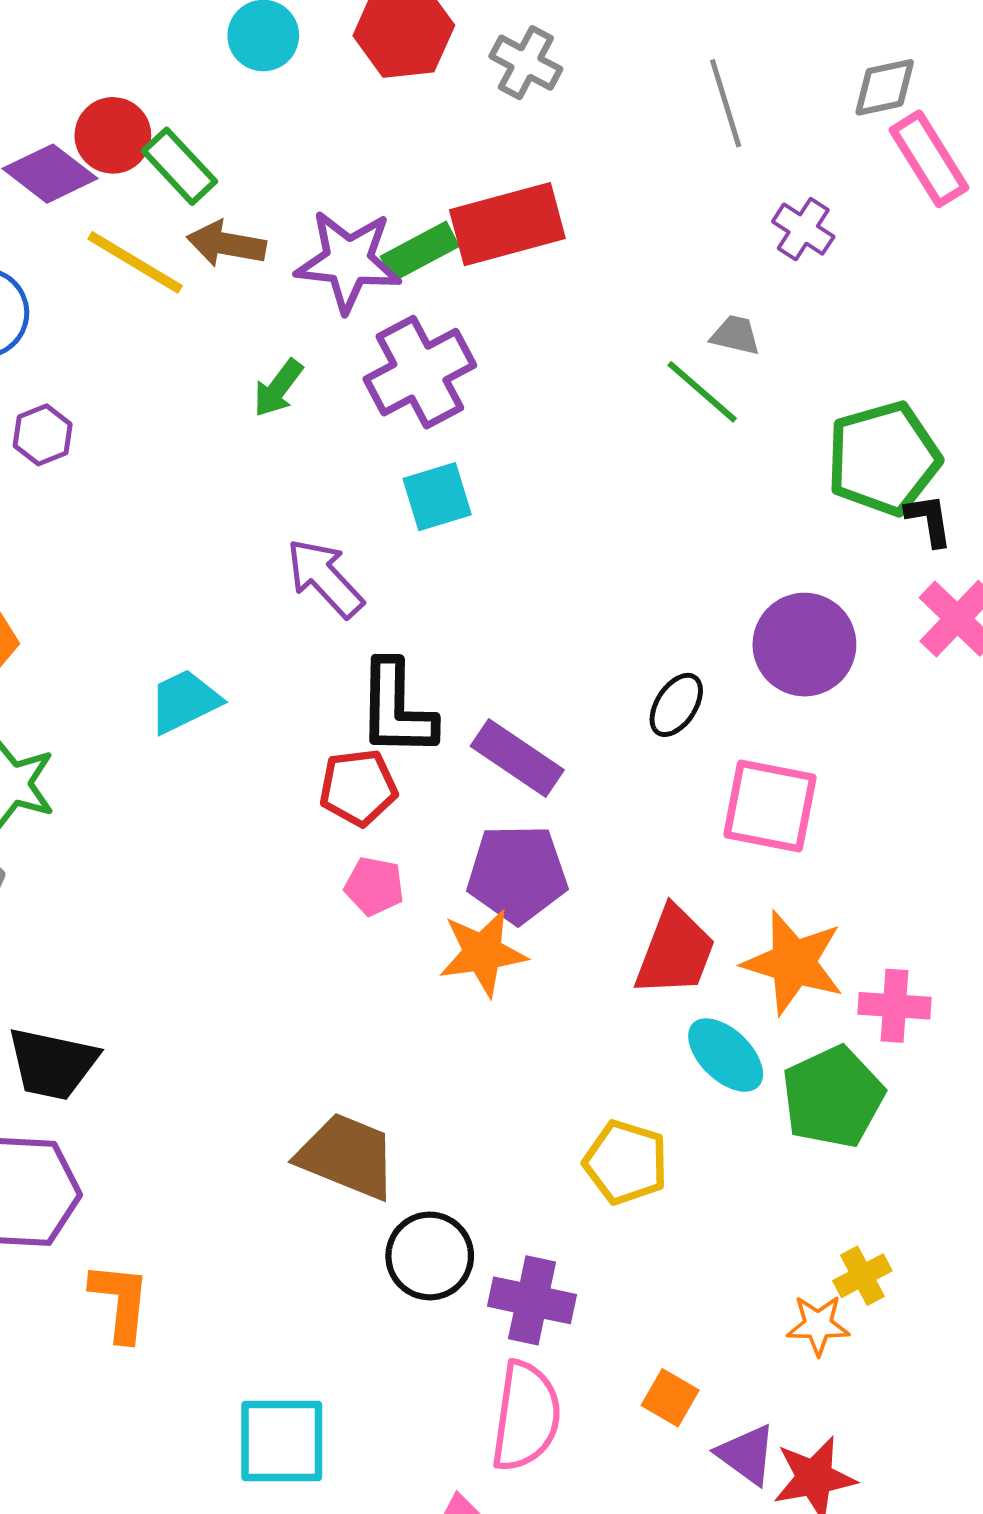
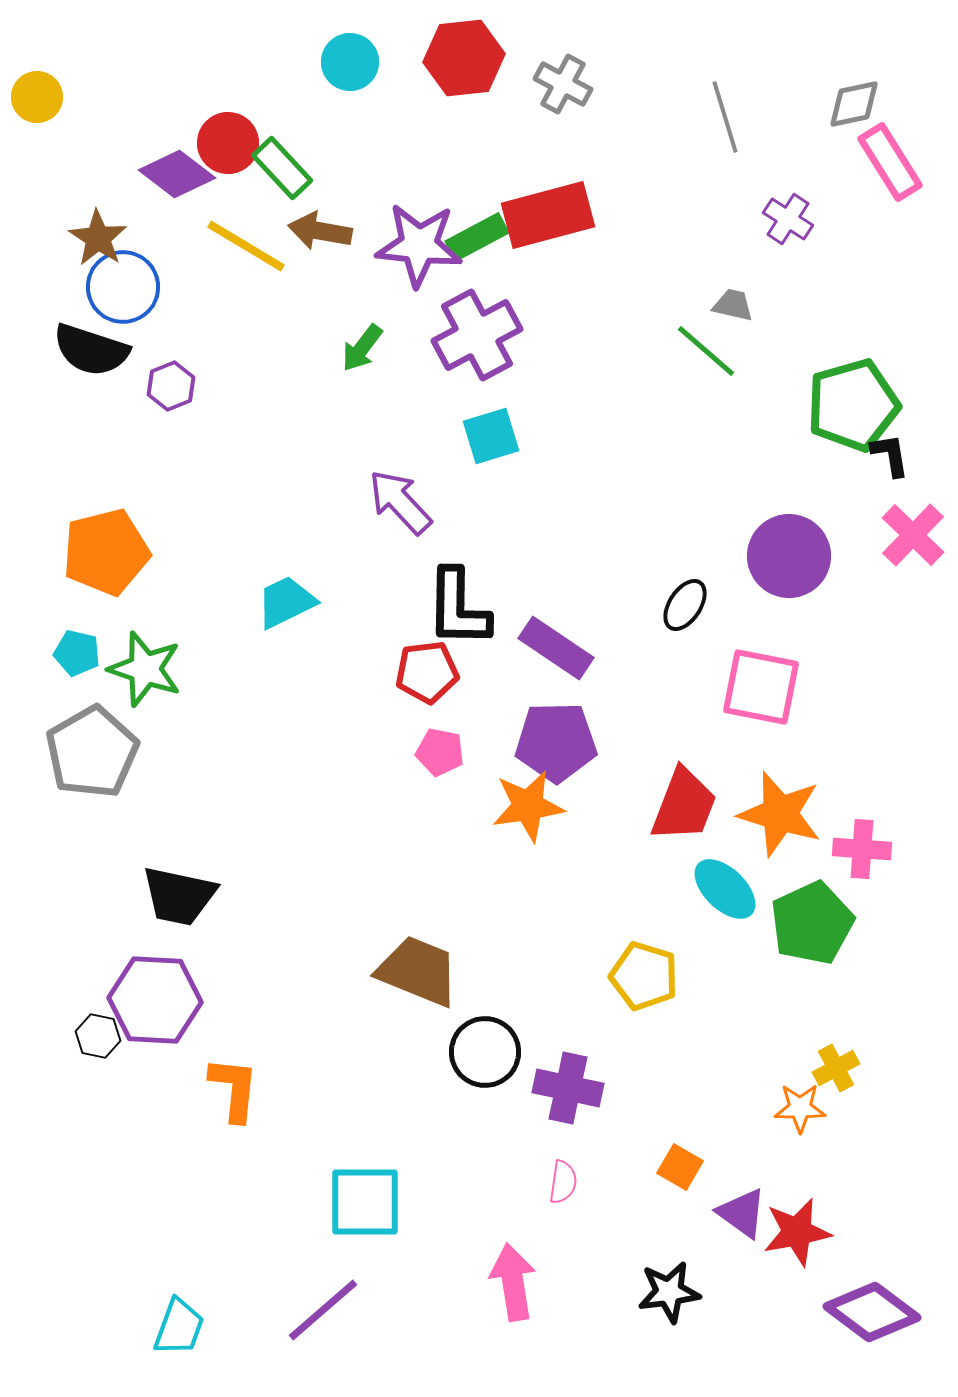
pink semicircle: (526, 1416) -> (563, 1182), size x0.5

